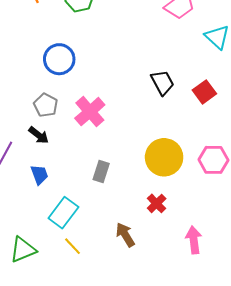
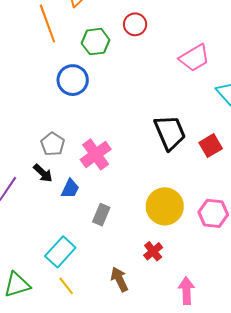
blue circle: (59, 59) -> (73, 80), moved
black trapezoid: (162, 83) -> (170, 132), size x1.4
blue trapezoid: (39, 175) -> (70, 189), moved, turned 40

